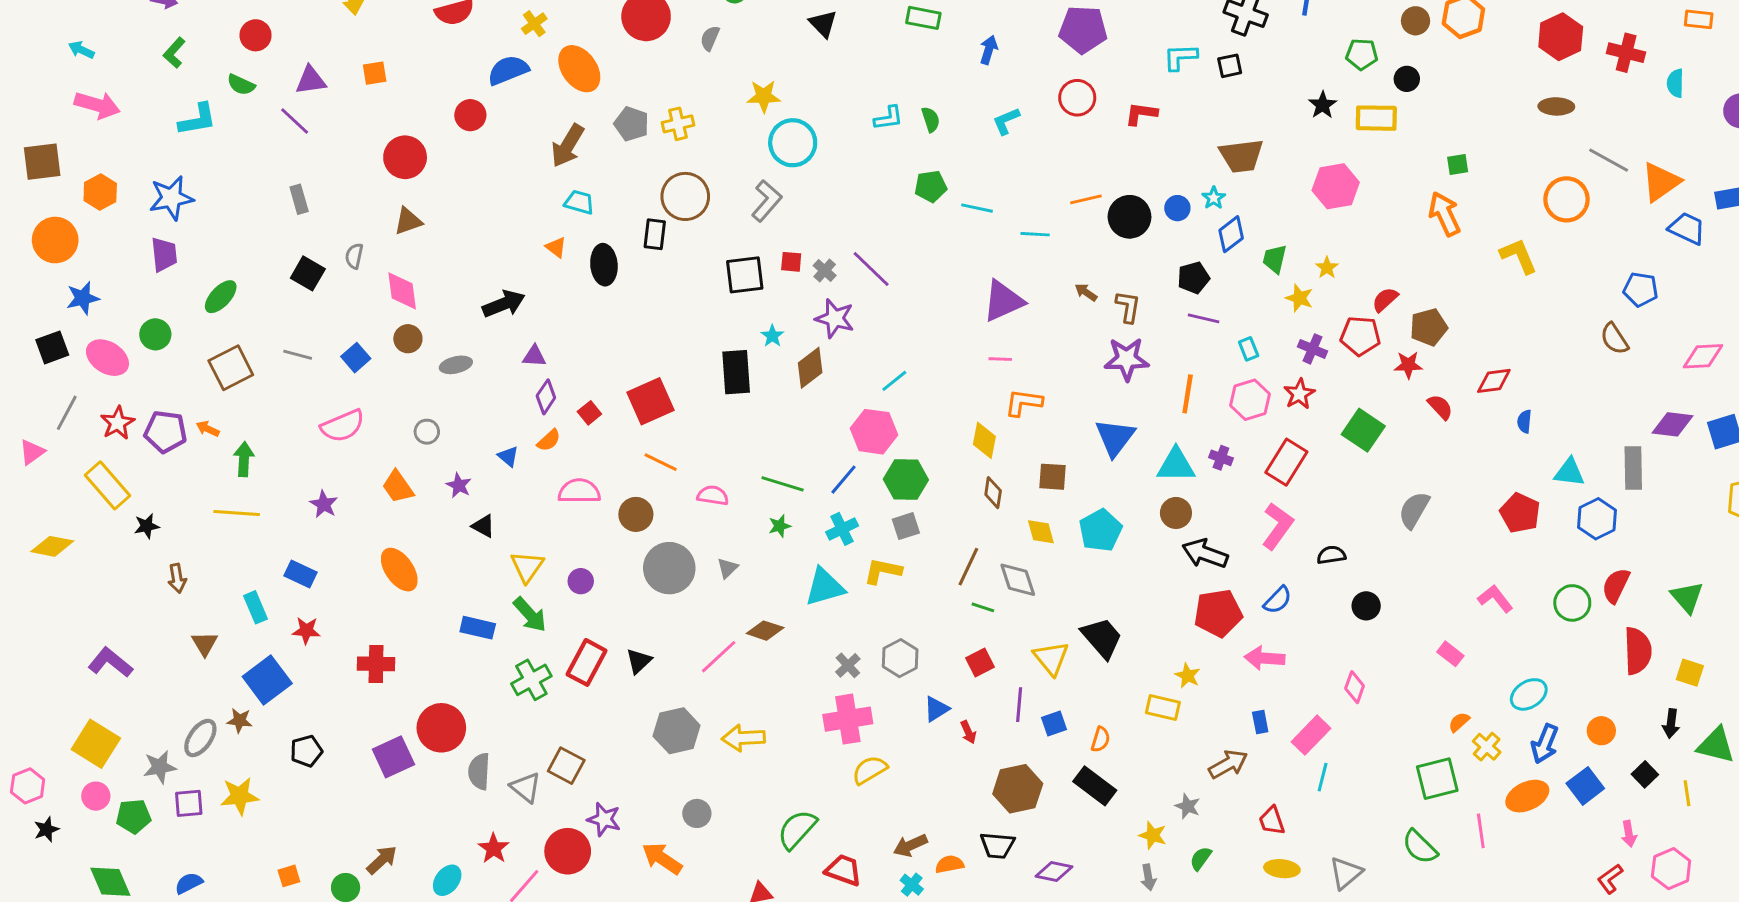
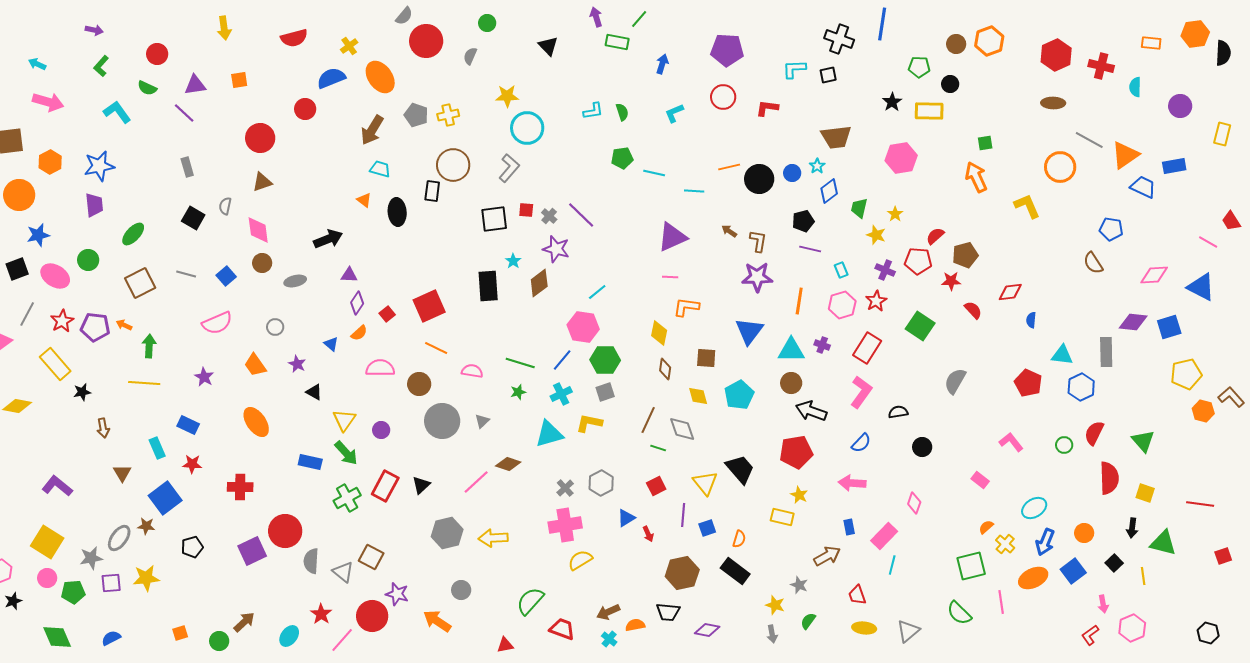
cyan L-shape: (197, 120) -> (117, 112), turned -116
green circle: (1572, 603) -> (1064, 445), size x0.7
red pentagon: (1218, 613) -> (796, 452), moved

